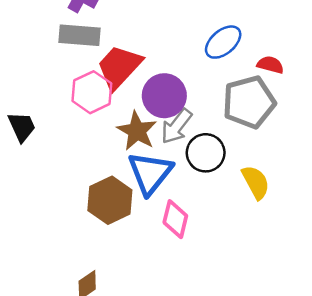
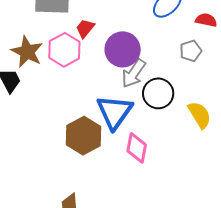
red trapezoid: (119, 67) -> (85, 28), size x0.5
gray pentagon: (249, 102) -> (191, 51), size x0.5
brown star: (137, 131) -> (27, 52), moved

